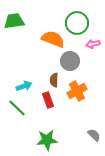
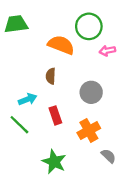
gray circle: (70, 61) -> (91, 92), moved
brown semicircle: (54, 80) -> (51, 76), moved
orange cross: (77, 91) -> (89, 130), moved
green star: (47, 140) -> (54, 162), turned 30

